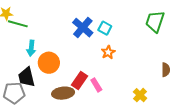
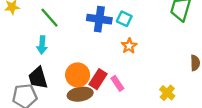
green line: (18, 24) -> (50, 18), moved, turned 36
blue cross: (83, 28) -> (99, 19), turned -30
orange circle: (49, 63) -> (78, 75), moved

